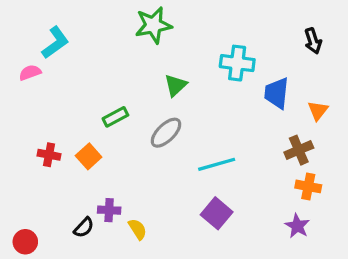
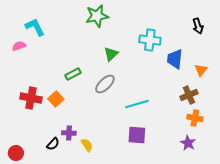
cyan L-shape: (55, 43) -> (35, 27), turned -80
red cross: (49, 155) -> (31, 98), size x1.5
purple square: (217, 213) -> (137, 135), turned -36

